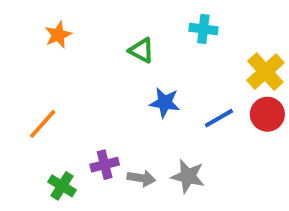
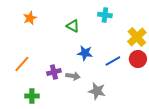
purple cross: (105, 165) -> (54, 72), moved
gray arrow: (141, 178) -> (73, 76), moved
green cross: (62, 186) -> (32, 96), turned -32

